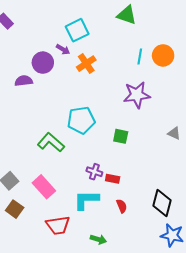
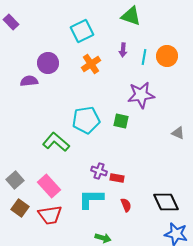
purple arrow: (63, 49) -> (123, 50), moved, turned 64
green square: (121, 136) -> (121, 121), moved
black diamond: (162, 203) -> (166, 202), turned -40
red trapezoid: (58, 225) -> (50, 215), moved

